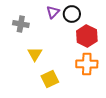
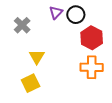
gray cross: (21, 24) -> (22, 25), turned 35
yellow square: (50, 79) -> (31, 83), moved

